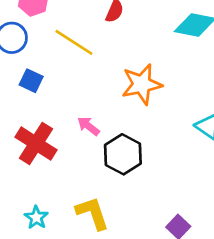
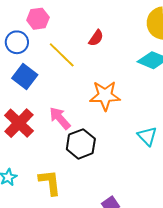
blue square: (31, 81) -> (25, 76), size x1.4
pink arrow: (88, 126) -> (60, 118), size x1.4

